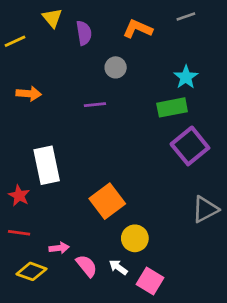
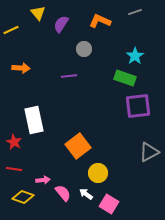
purple semicircle: (84, 33) -> (61, 24), turned -138
green rectangle: (172, 107) -> (125, 78), turned 30
purple square: (190, 146) -> (138, 106), turned 32

